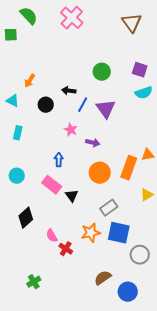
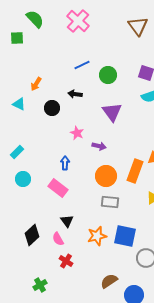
blue line: (83, 105) -> (82, 65), moved, turned 35
cyan rectangle: (18, 133) -> (17, 152), moved, turned 32
black triangle: (72, 196) -> (67, 221), moved
gray rectangle: (109, 208) -> (110, 202), moved, turned 42
black diamond: (26, 218) -> (32, 235), moved
red cross: (66, 249) -> (66, 261), moved

